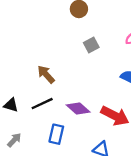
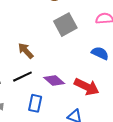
gray square: (91, 45) -> (65, 25), size x1.6

